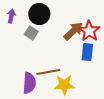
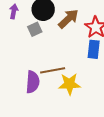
brown arrow: (73, 31) -> (68, 19), moved
gray square: (31, 33) -> (35, 29), turned 32

